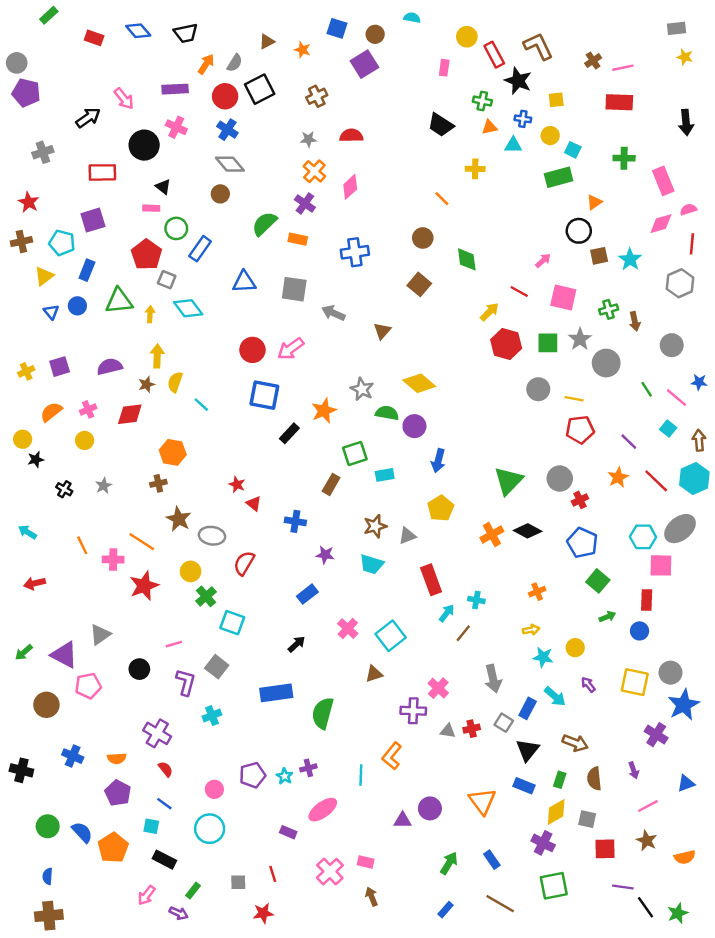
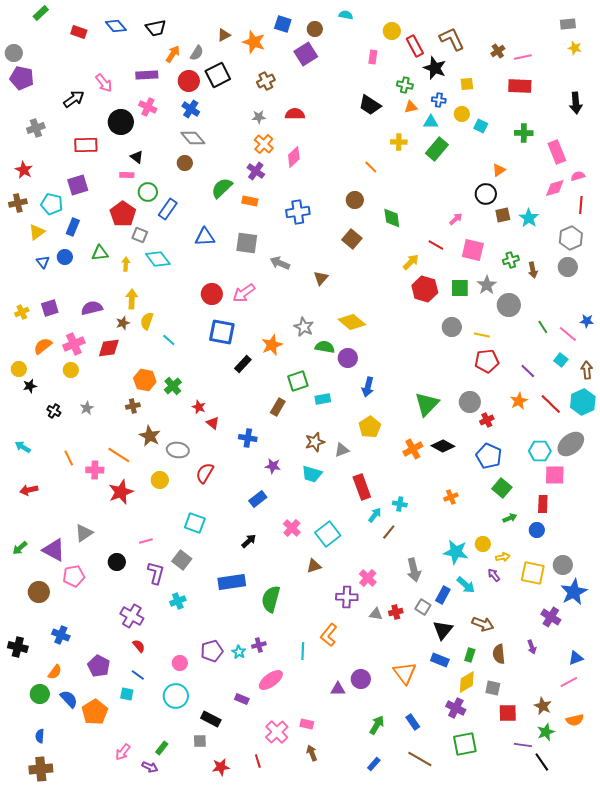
orange star: (302, 50) -> (254, 42), size x1.6
green rectangle: (559, 177) -> (437, 149), moved, turned -35
green triangle: (119, 301) -> (100, 253), size x0.7
gray circle: (672, 345) -> (568, 267), moved
pink cross: (88, 409) -> (74, 344), size x1.5
green cross: (206, 596) -> (173, 386), moved
yellow arrow: (531, 630) -> (503, 557), moved
cyan star: (543, 657) -> (456, 552), size x1.4
orange semicircle: (117, 758) -> (55, 672), moved, turned -49
pink line: (648, 806) -> (569, 682), moved
black rectangle: (164, 860) -> (211, 719), moved
red line: (273, 874) -> (258, 761), moved
green star: (678, 913) -> (546, 732), moved

